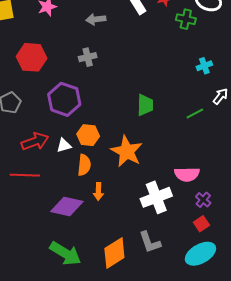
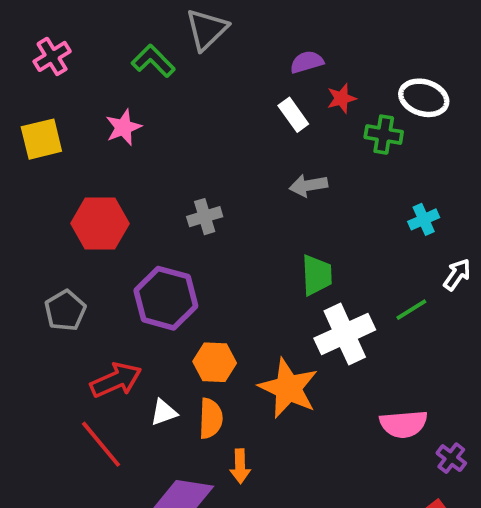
gray arrow: (96, 19) -> (308, 185), moved
green trapezoid: (145, 105) -> (317, 275), moved
white triangle: (64, 145) -> (164, 412), moved
red line: (25, 175) -> (101, 444), turned 52
white cross: (156, 197) -> (345, 334), moved
purple cross: (203, 200) -> (451, 458), moved

